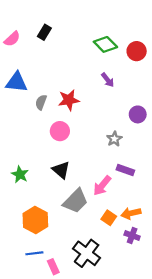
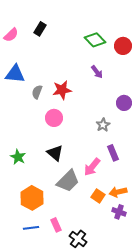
purple rectangle: (125, 170) -> (113, 153), turned 49
black cross: (87, 253) -> (78, 239), moved, size x0.7
pink rectangle: (53, 267) -> (56, 225), moved

